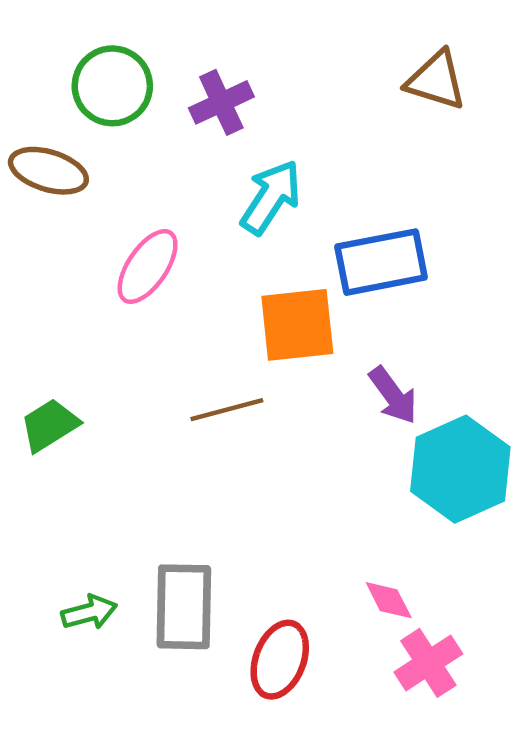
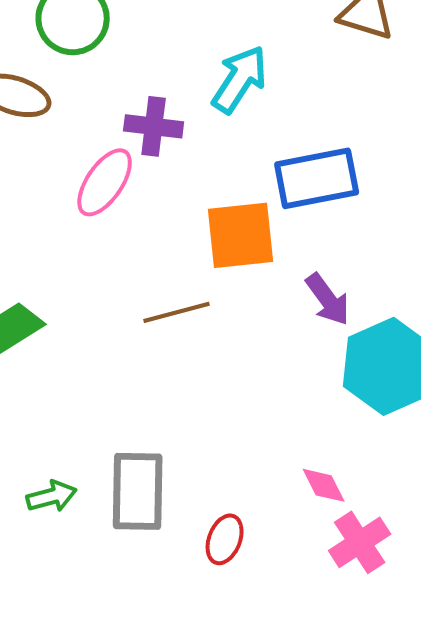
purple cross: (221, 102) -> (154, 126), moved, turned 32
cyan arrow: (271, 197) -> (240, 79), moved
red ellipse: (280, 660) -> (225, 539), size x0.7

